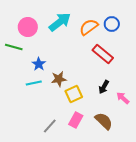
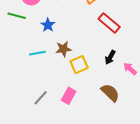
blue star: (39, 64) -> (48, 25), moved
pink rectangle: (76, 120) -> (69, 96), moved
gray line: (50, 126) -> (41, 98), moved

